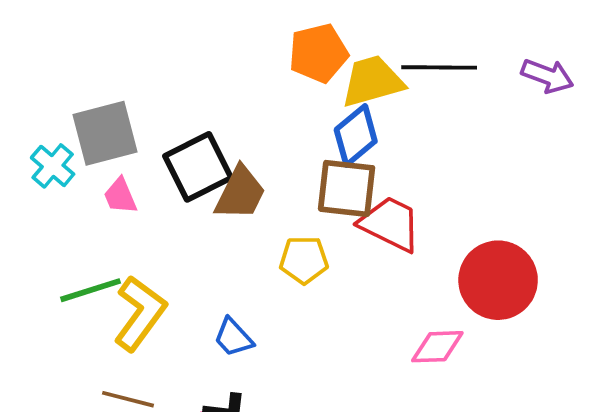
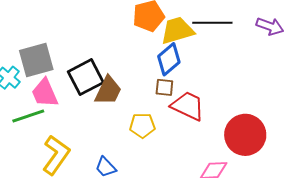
brown square: (347, 188) -> (164, 87), size x0.6
pink trapezoid: (120, 196) -> (45, 93), size x1.5
green line: (91, 290) -> (28, 116), moved

